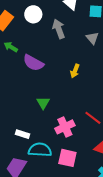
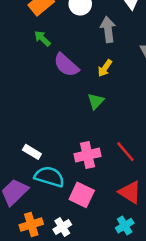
yellow arrow: (75, 71) -> (105, 68), moved
green triangle: (43, 103) -> (96, 101), moved

